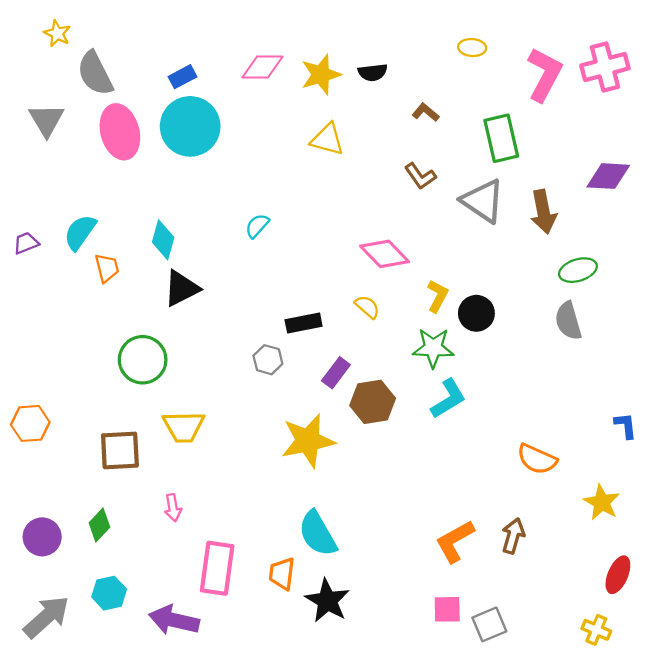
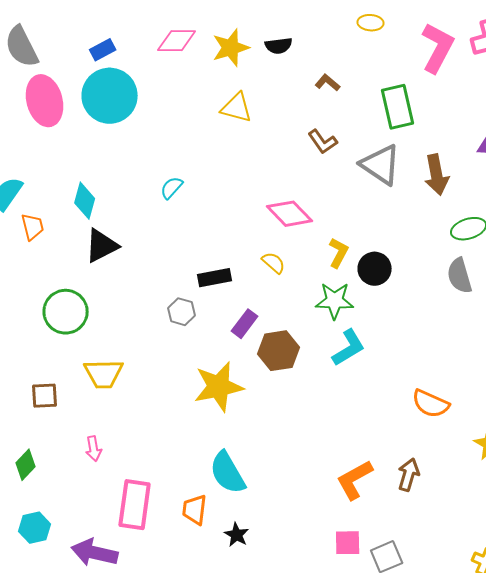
brown square: (120, 450) -> (45, 396), size x0.7
black star: (327, 601) -> (237, 535), size x0.6

